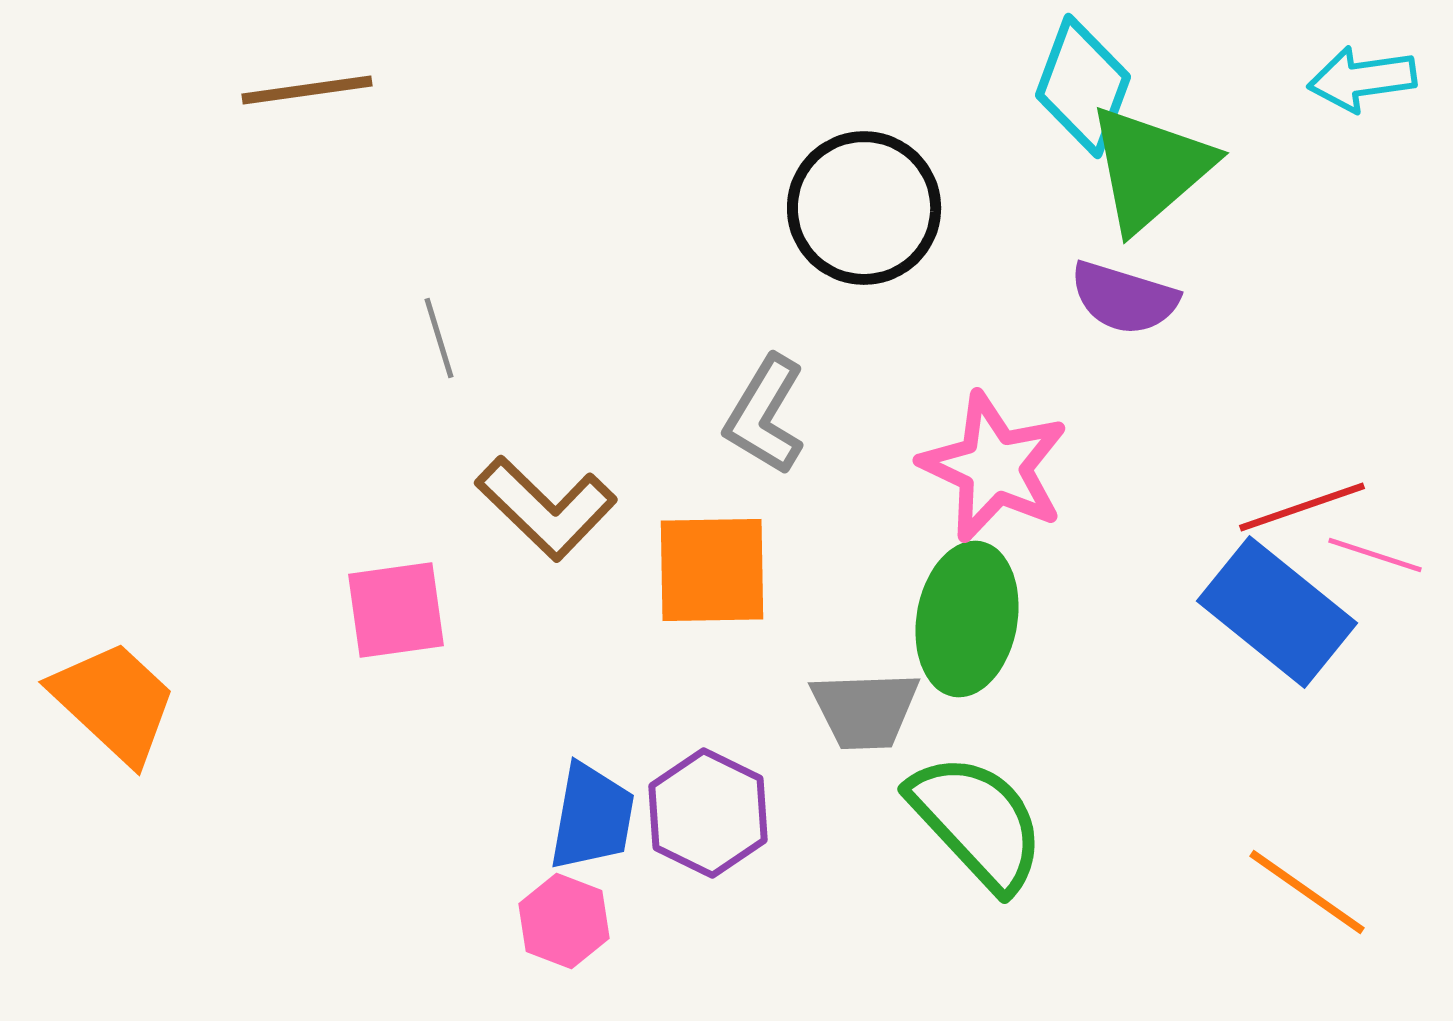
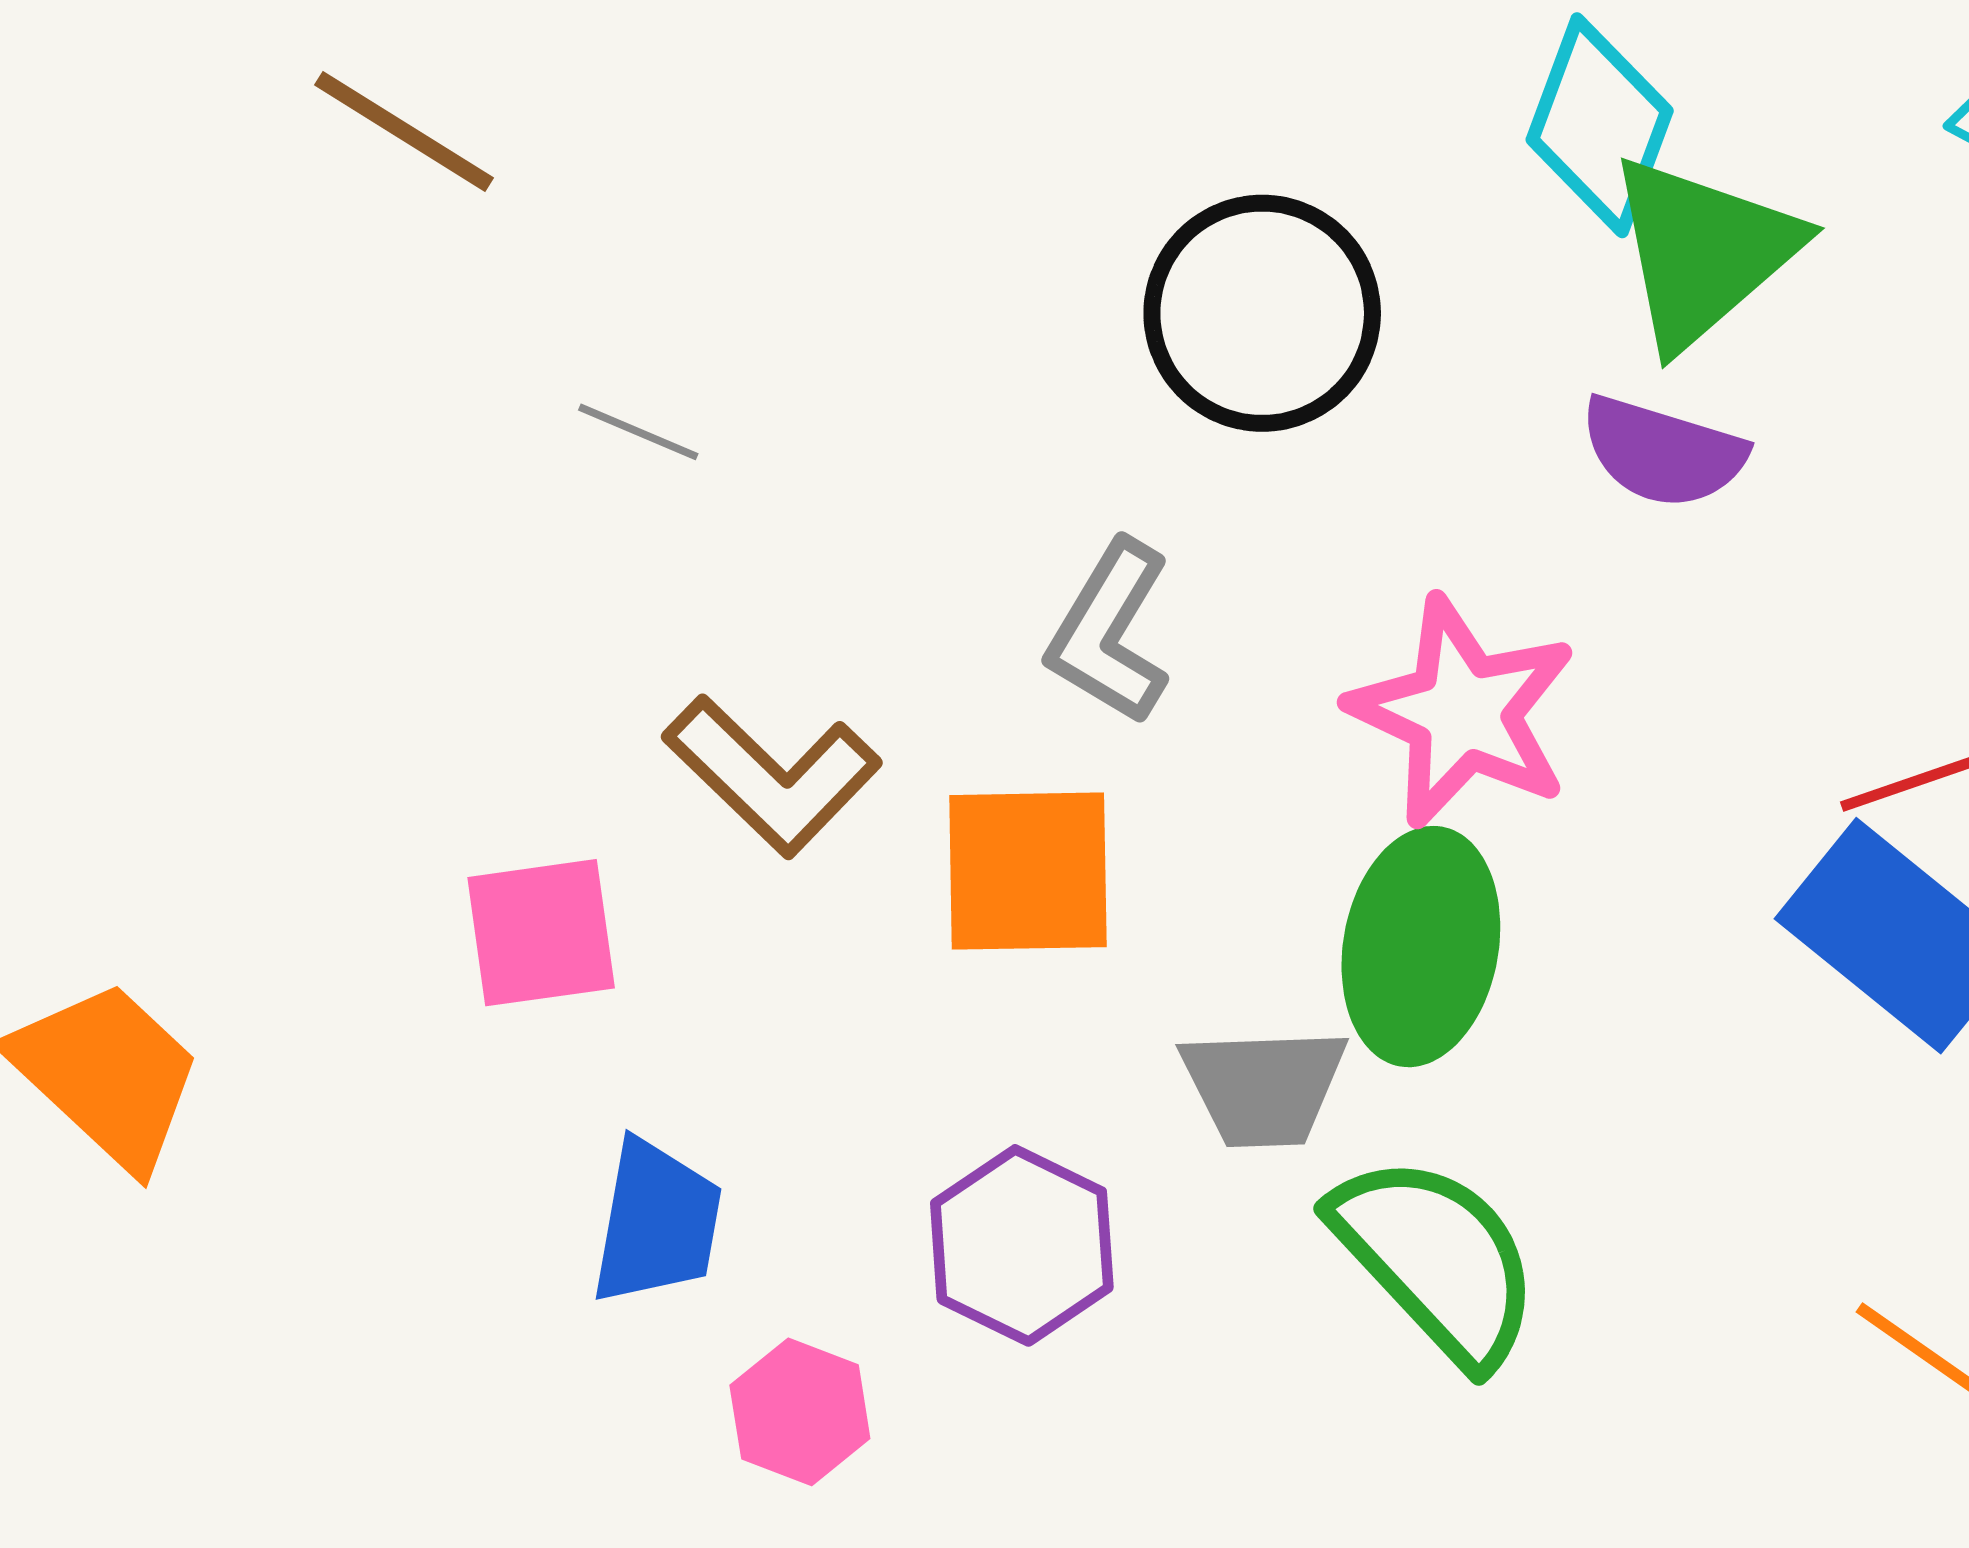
brown line: (307, 90) -> (404, 131), turned 40
gray line: (439, 338) -> (638, 432), moved, turned -50
blue trapezoid: (592, 817) -> (657, 1222), moved

